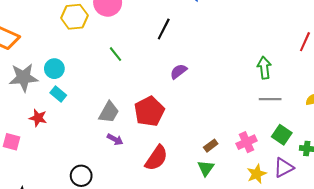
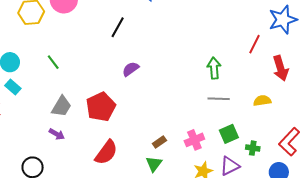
green line: (116, 54) -> (53, 62), moved
green square: (282, 135) -> (229, 134), turned 30
purple arrow: (115, 139) -> (57, 134), moved

